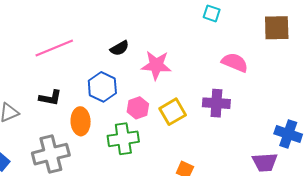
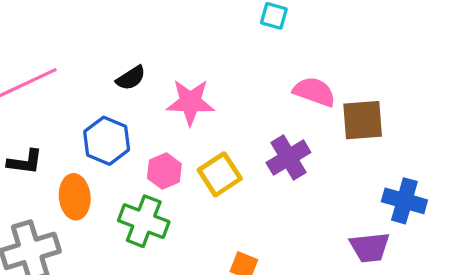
brown square: (277, 28) -> (363, 120), moved
purple cross: (216, 103) -> (288, 157), turned -32
green cross: (123, 139) -> (144, 221), turned 32

